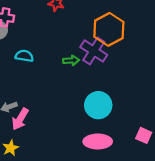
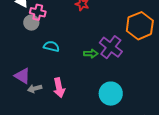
orange hexagon: (109, 29) -> (140, 26), moved
pink arrow: (20, 119) -> (59, 88), moved, turned -48

